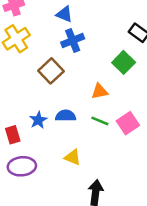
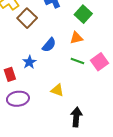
green square: (124, 62) -> (83, 14), moved
brown square: (51, 71) -> (27, 18), moved
blue semicircle: (66, 116) -> (49, 45), moved, turned 133

